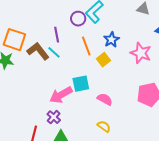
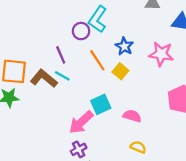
purple cross: (54, 117) -> (79, 149), turned 32

